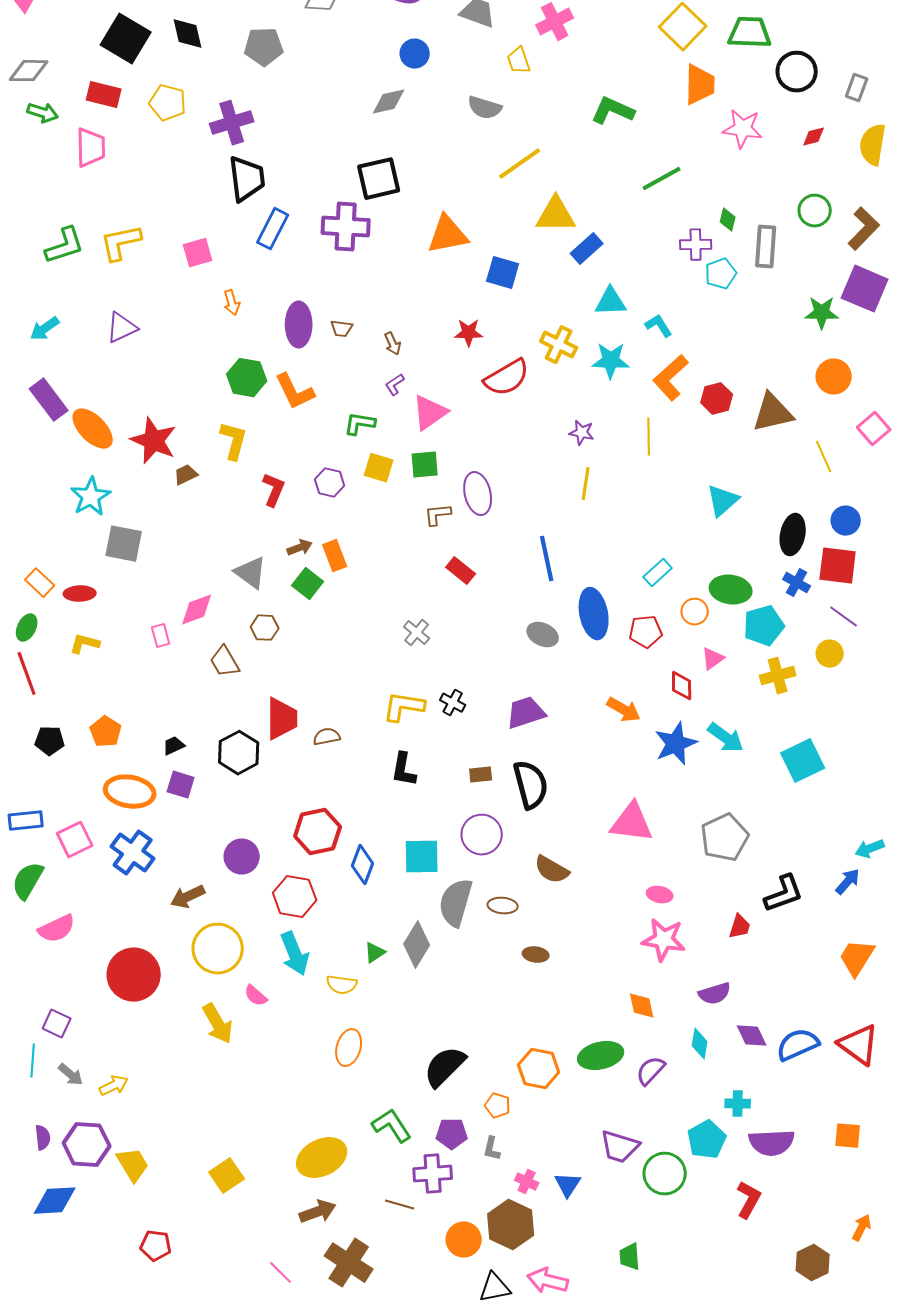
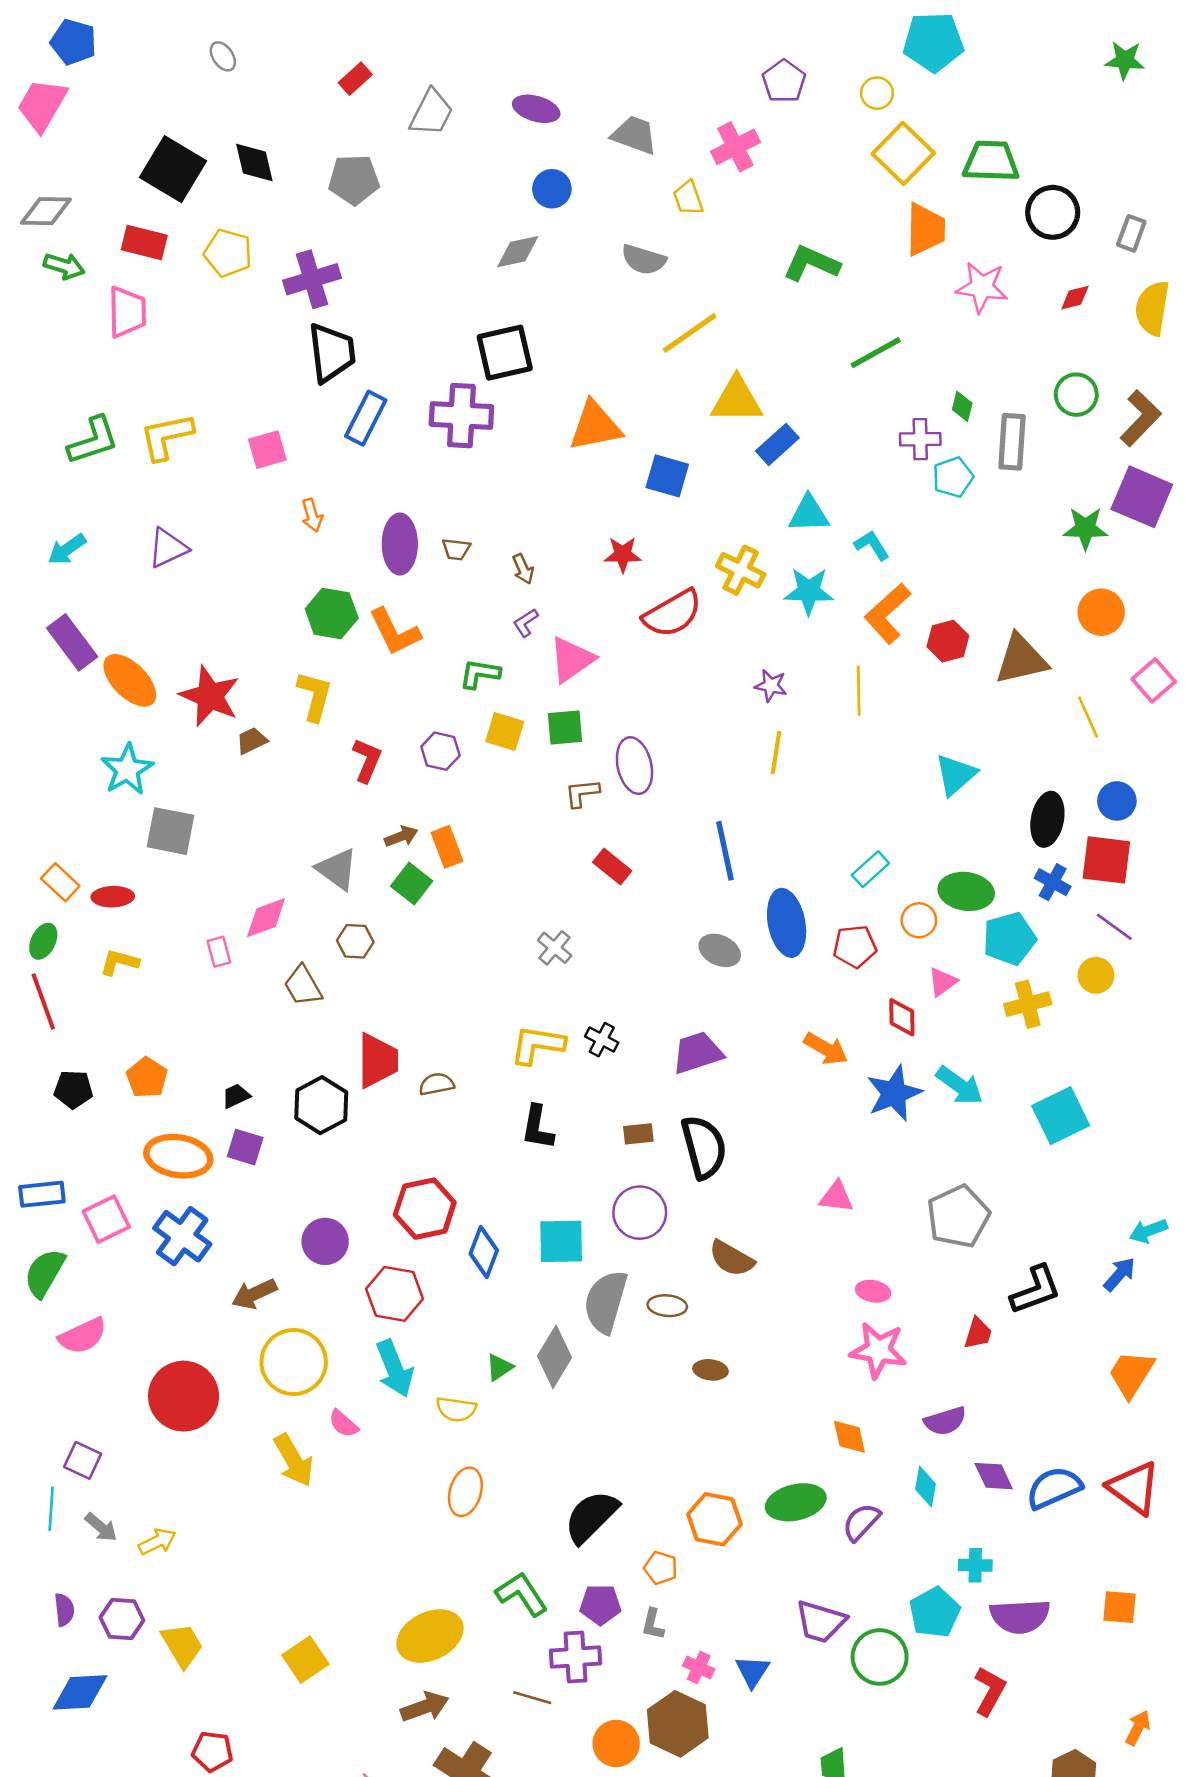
pink triangle: (632, 823) -> (836, 1197), size x0.6
purple hexagon: (87, 1145) -> (122, 1619), size x0.7

